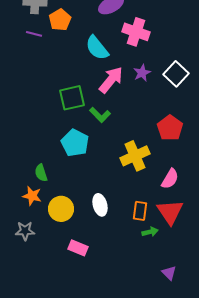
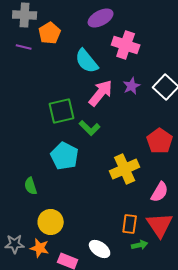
orange star: (32, 196) -> (40, 248), moved
white ellipse: (100, 205) -> (100, 249), moved, turned -40

